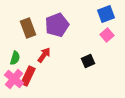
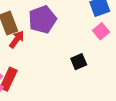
red arrow: (44, 55) -> (17, 39), moved

